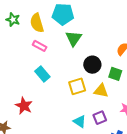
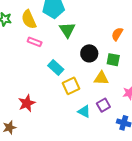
cyan rectangle: (42, 74) -> (56, 68), moved
yellow square: (77, 86) -> (71, 86), moved
red star: (24, 106) -> (27, 103), turned 30

